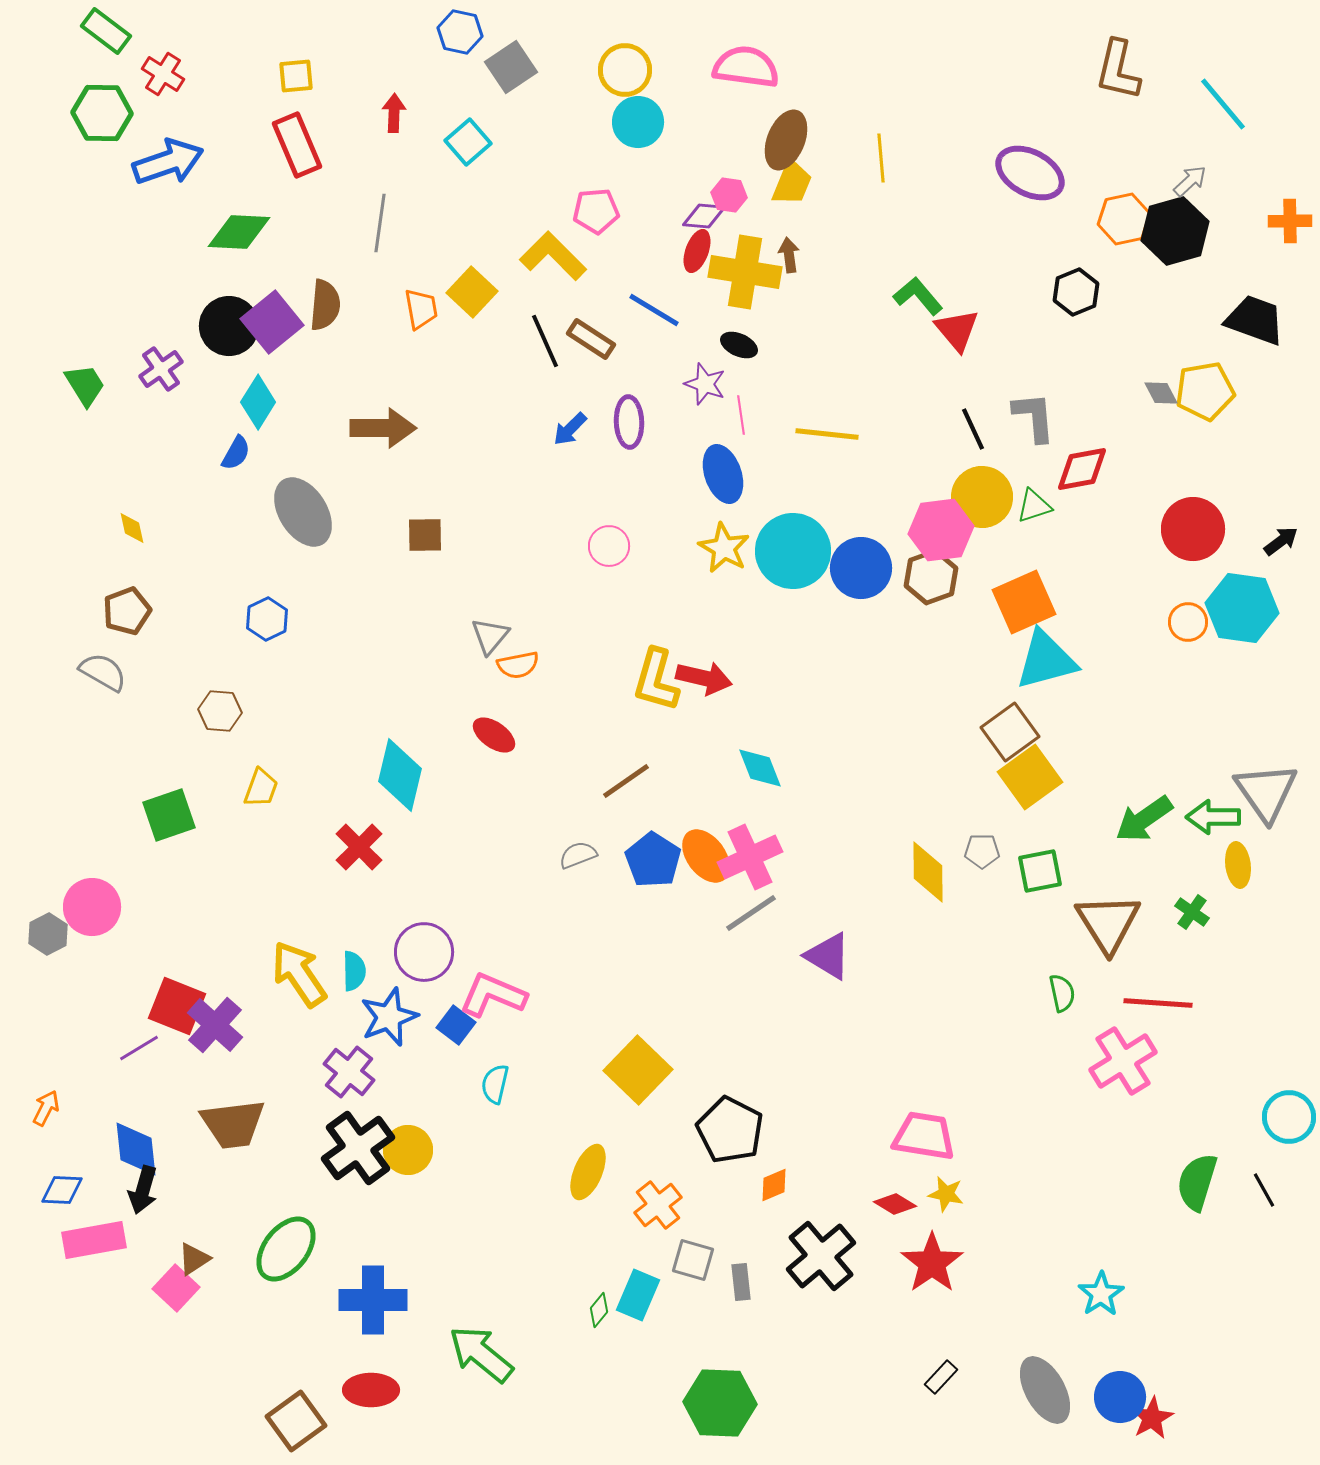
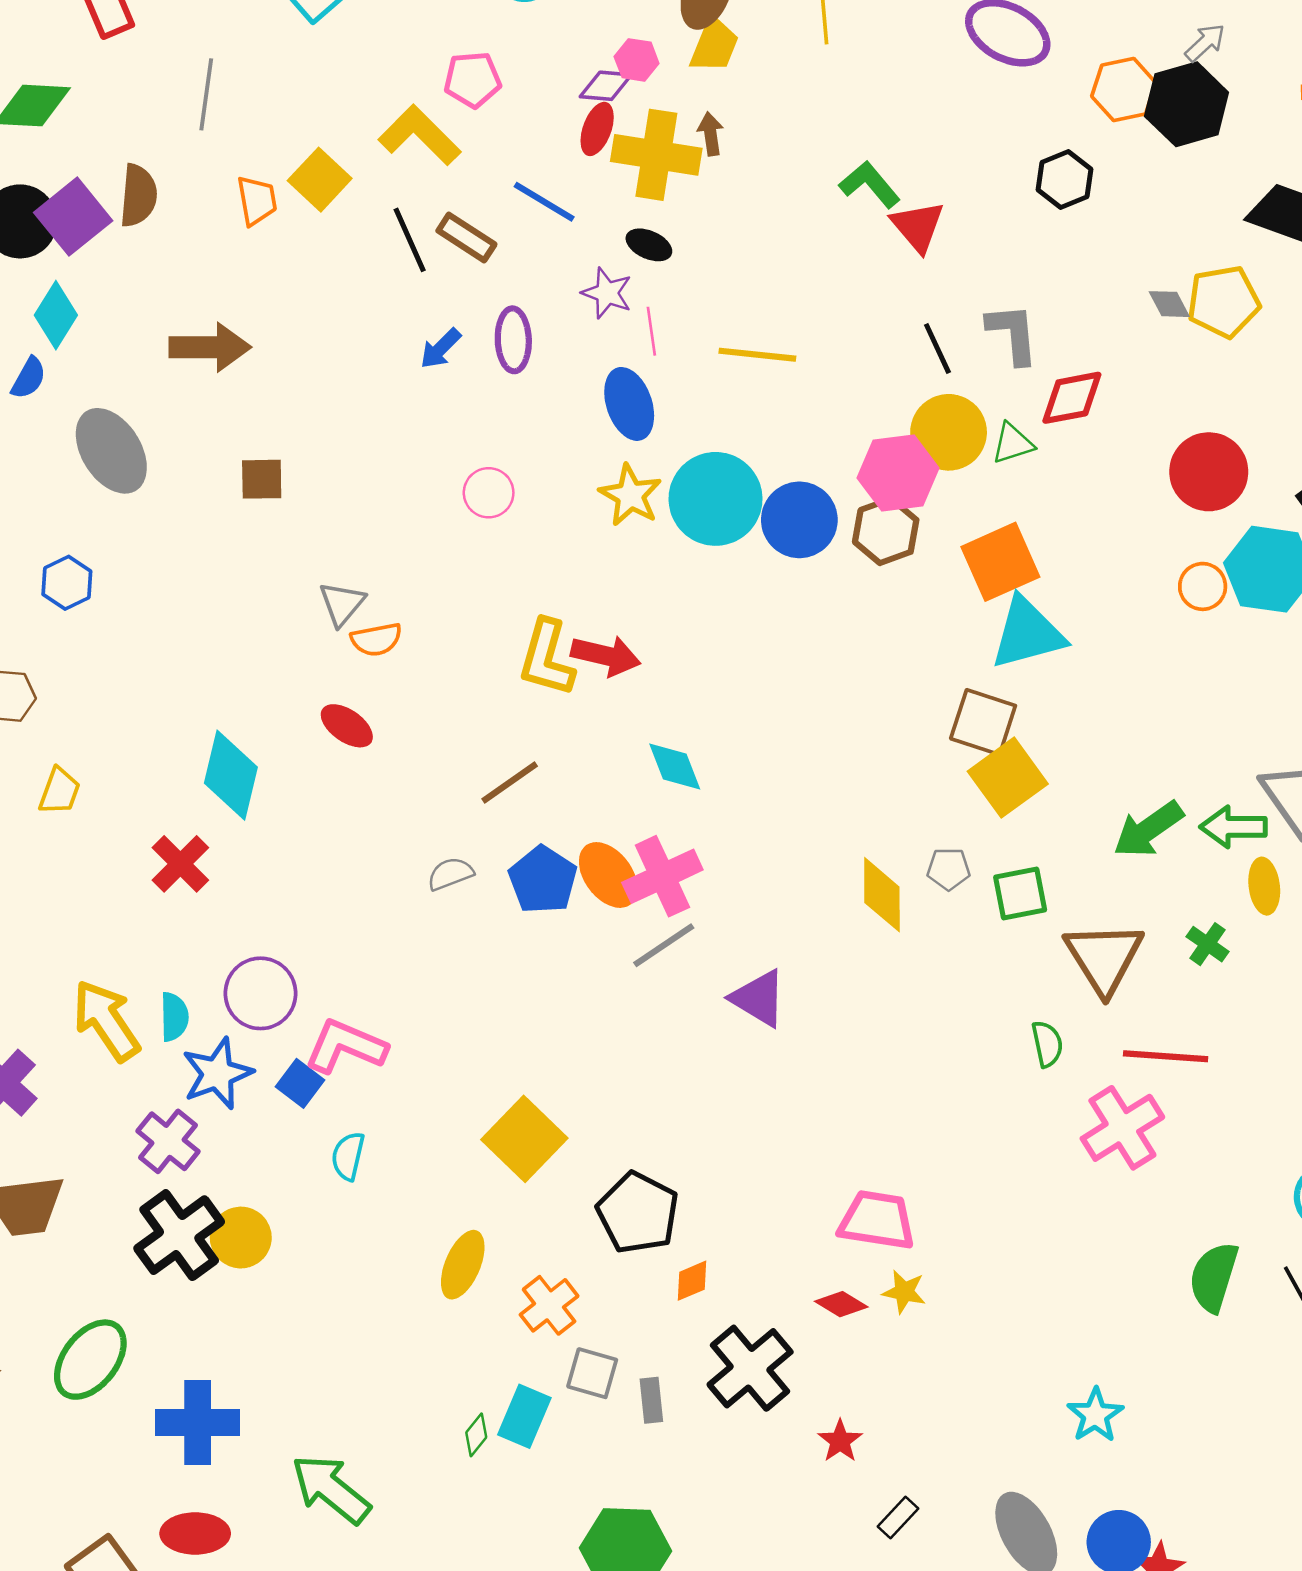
brown square: (1010, 732) -> (983, 722), turned -36
red star: (932, 1263) -> (840, 1441), moved, size x0.6

